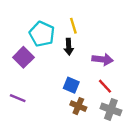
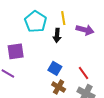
purple square: (23, 57) -> (16, 51), moved, turned 30
purple arrow: (103, 59) -> (85, 30), moved

